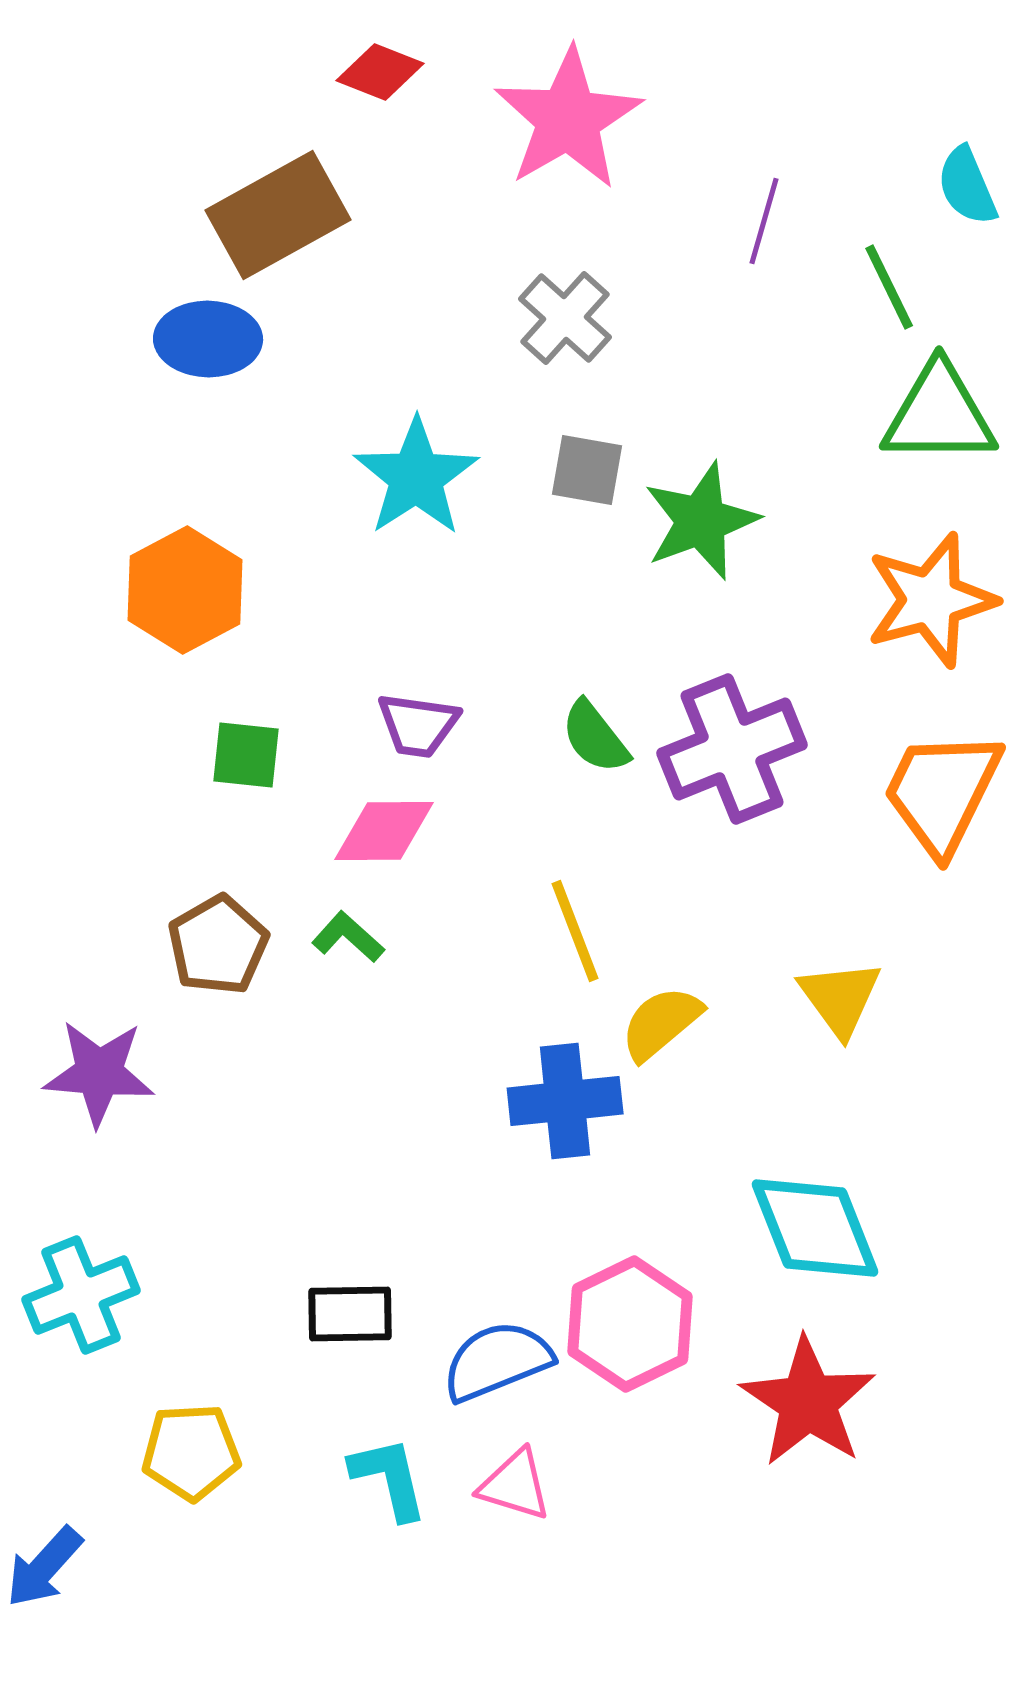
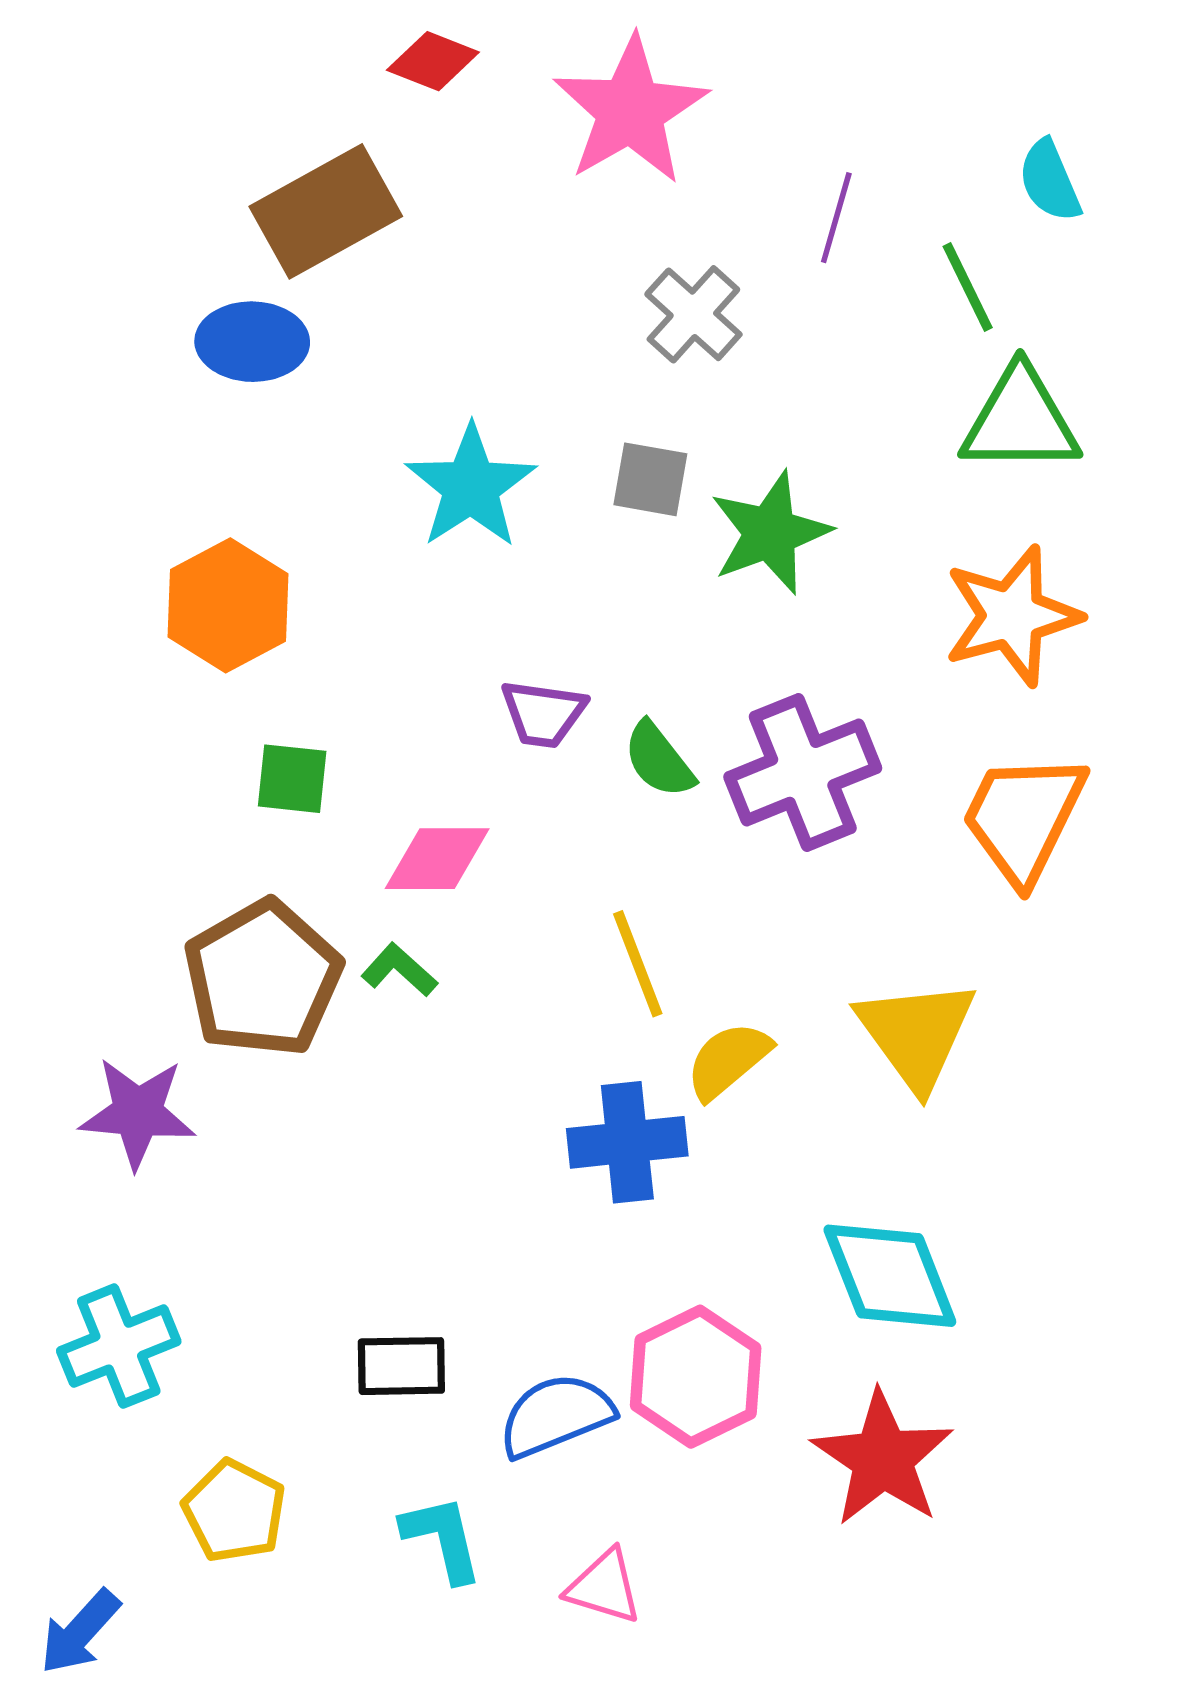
gray cross: (565, 318) -> (693, 314), moved
purple trapezoid: (418, 725) -> (543, 714), moved
brown pentagon: (218, 945) -> (263, 978), size x1.5
yellow triangle: (840, 998) -> (916, 1034), size x1.4
yellow pentagon: (191, 1452) -> (234, 1511), turned 30
pink triangle: (515, 1485) -> (604, 1587), moved

